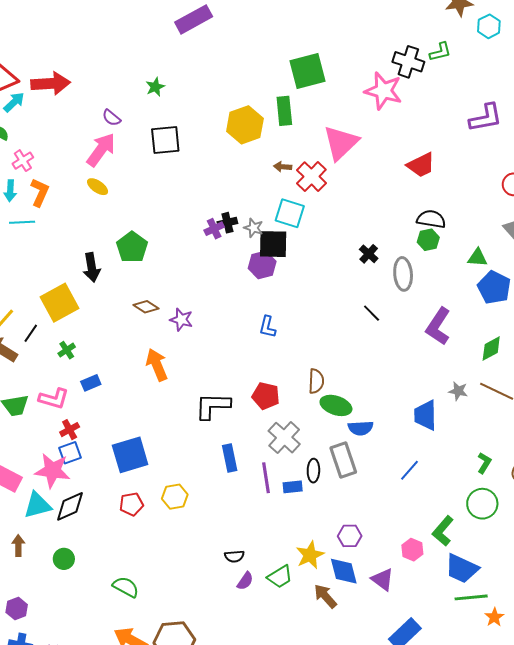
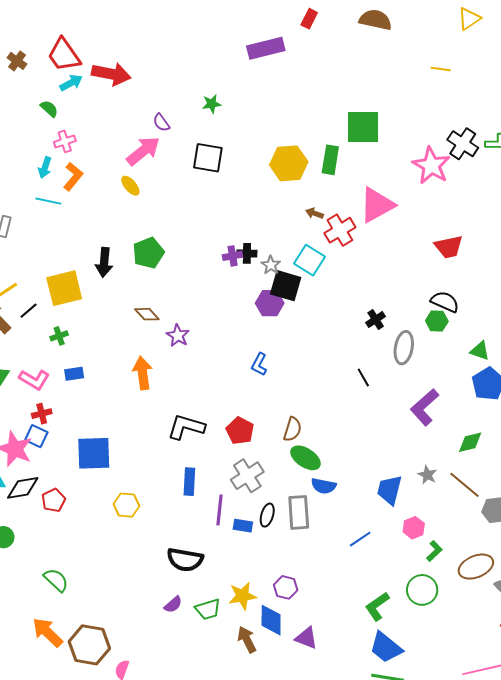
blue square: (70, 453) -> (36, 436), turned 30
red pentagon: (131, 504) -> (54, 500), moved, turned -30
pink hexagon: (412, 550) -> (414, 528), moved
black semicircle: (234, 556) -> (185, 560), moved, size x1.8
purple triangle: (382, 579) -> (306, 638), turned -30

